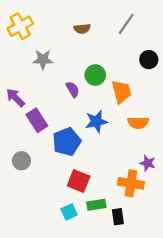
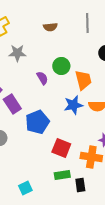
gray line: (126, 24) -> (87, 23), turned -36
blue star: (96, 121) -> (73, 105), moved
red square: (79, 181) -> (61, 148), moved
cyan square: (69, 212) -> (25, 188), moved

